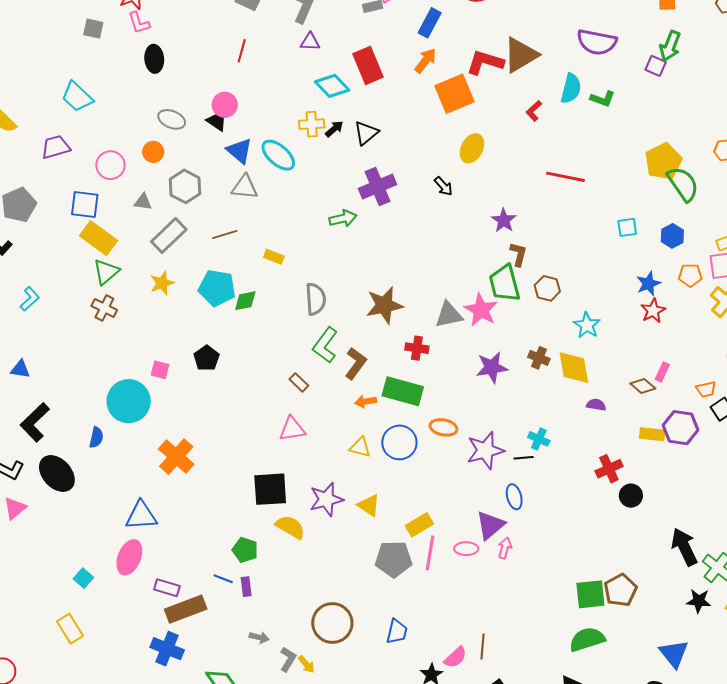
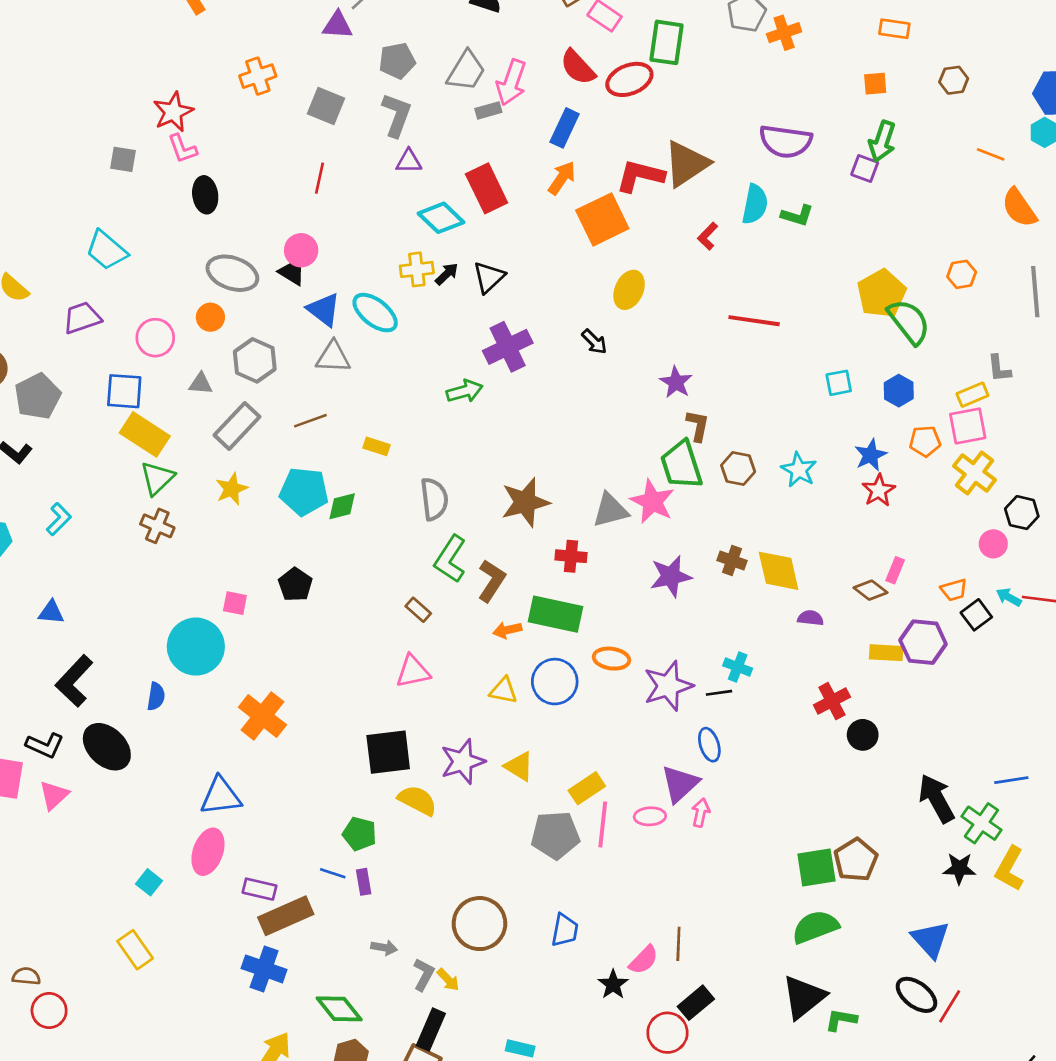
gray ellipse: (172, 119) -> (232, 273), size x1.4
cyan star: (587, 325) -> (799, 470), moved

